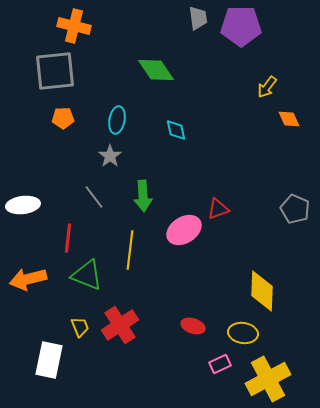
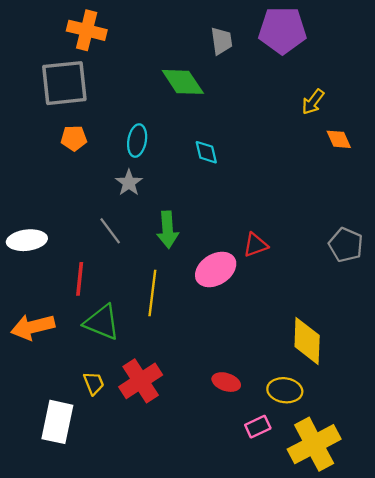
gray trapezoid: (198, 18) -> (221, 41), moved

